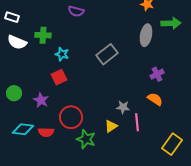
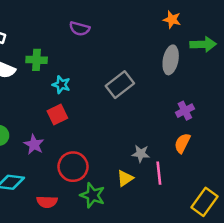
orange semicircle: (155, 99) -> (182, 143), turned -98
red semicircle: (46, 132) -> (47, 202), moved

